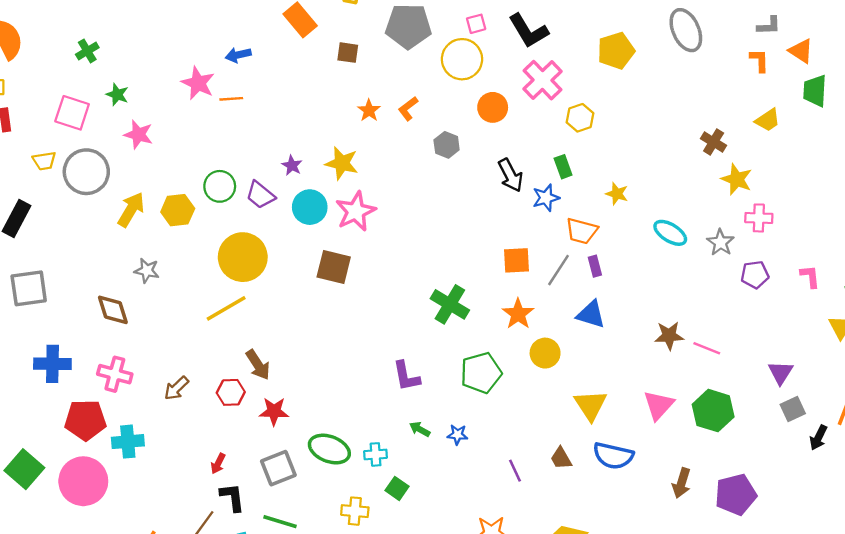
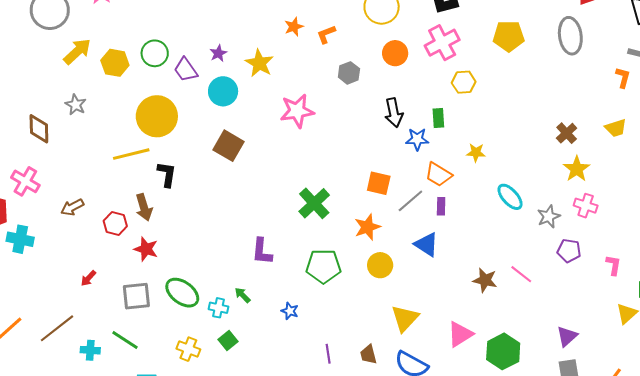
yellow star: (617, 194) -> (476, 153), turned -30
pink star: (356, 211) -> (297, 111), moved
pink line: (707, 348) -> (521, 274), moved
green arrow: (420, 429) -> (243, 295), moved
black L-shape: (232, 497) -> (167, 174), moved

